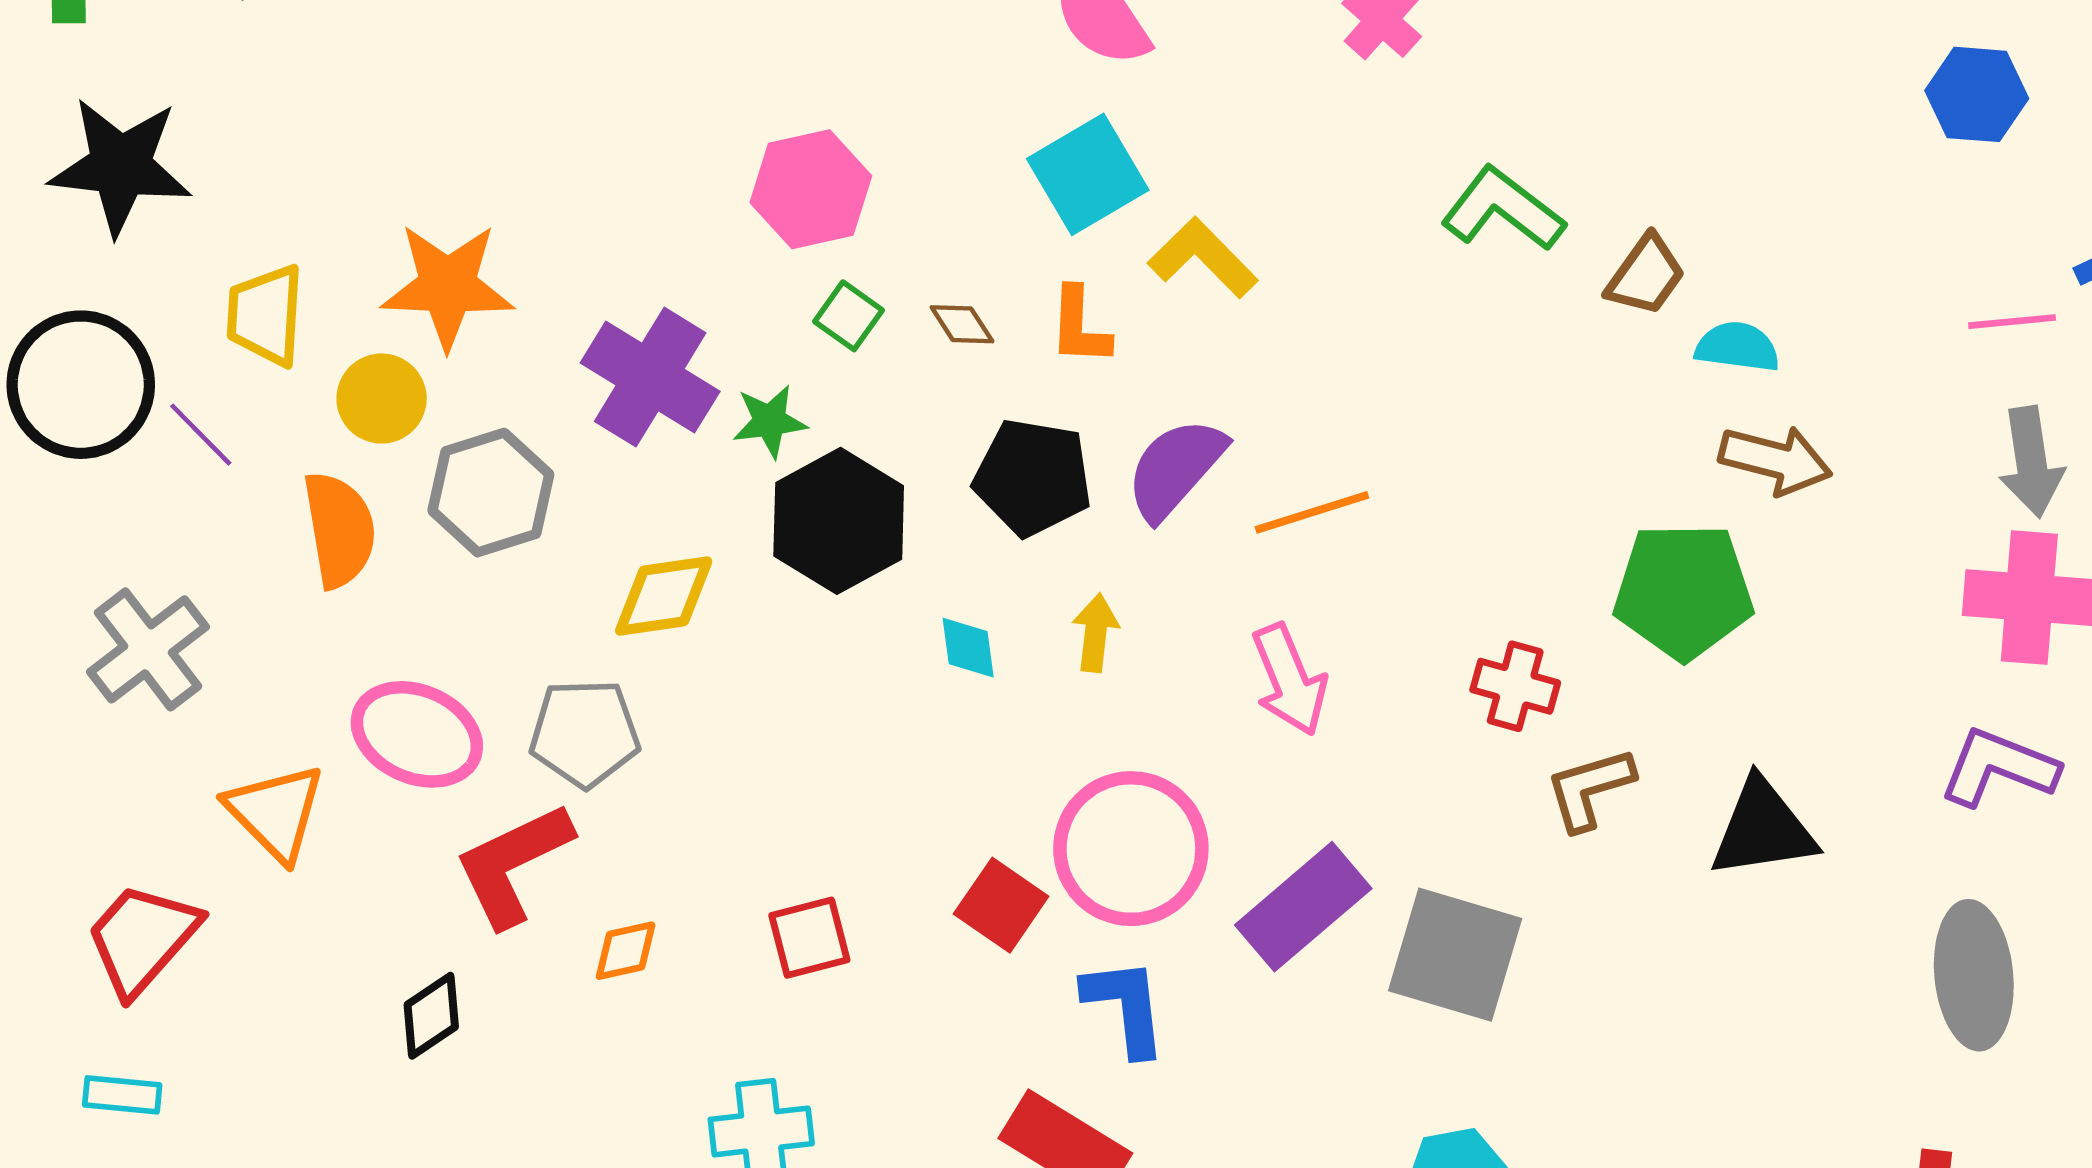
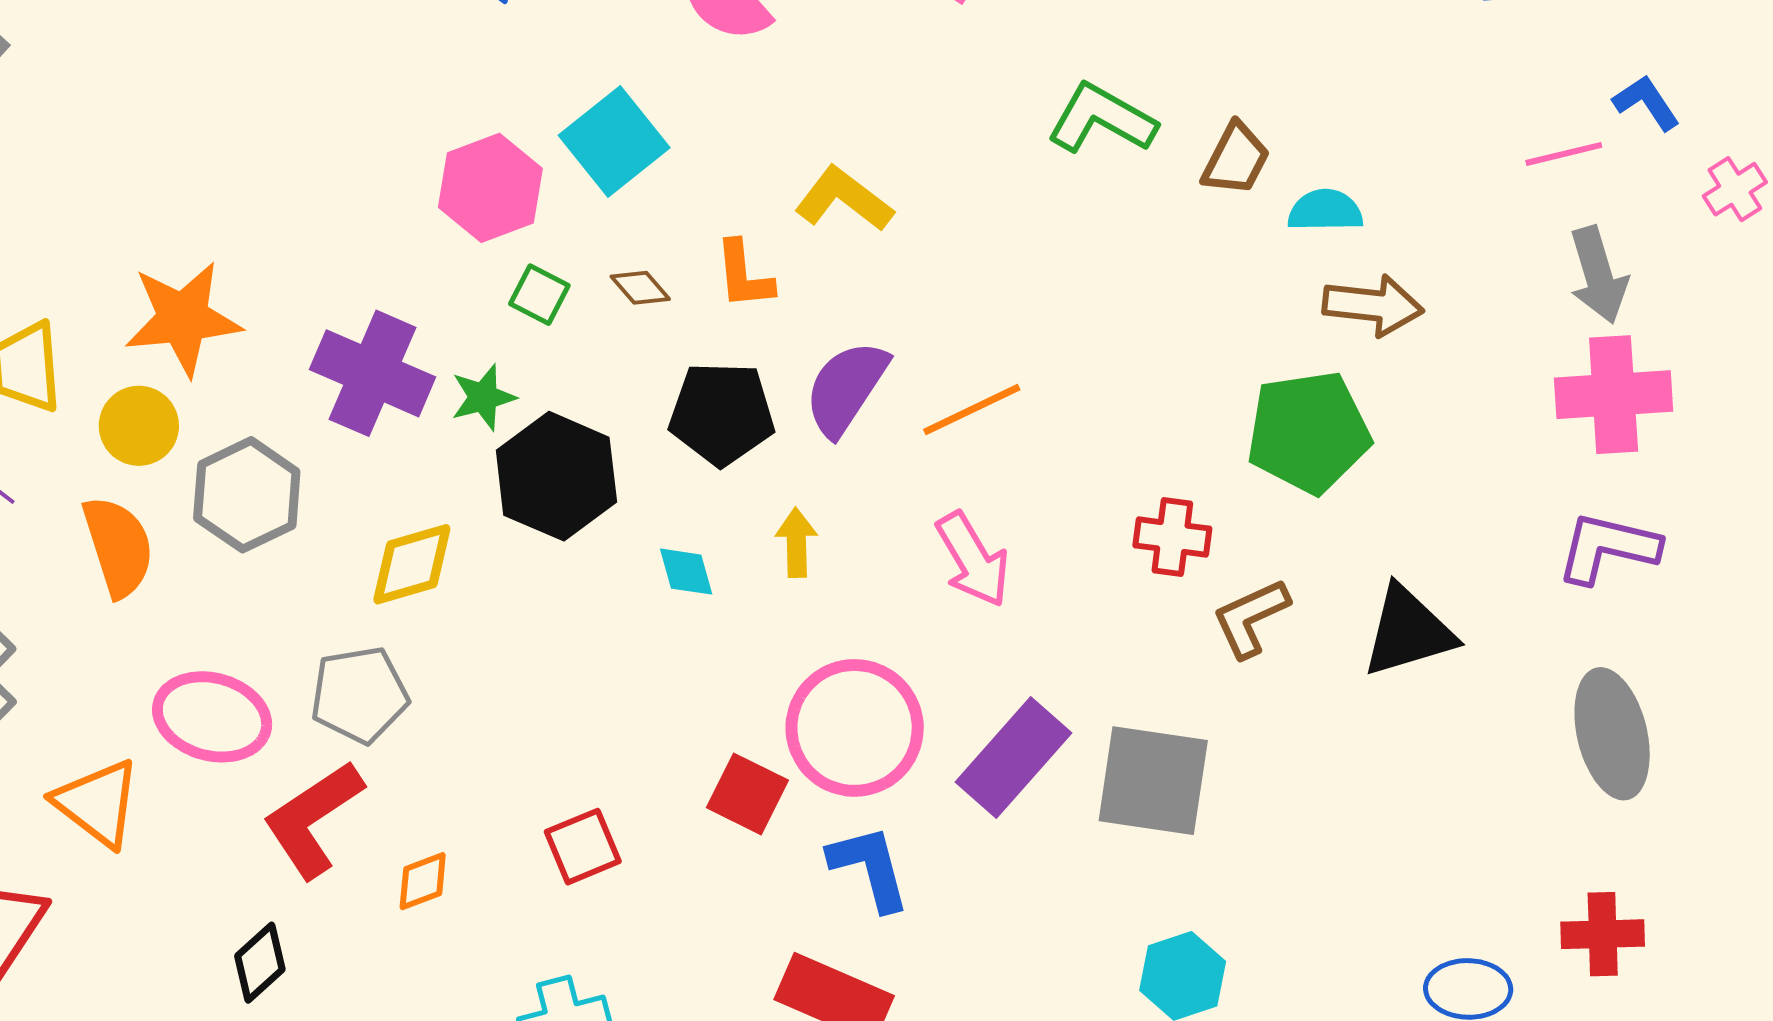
cyan square: (1088, 174) -> (614, 141), moved

